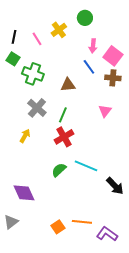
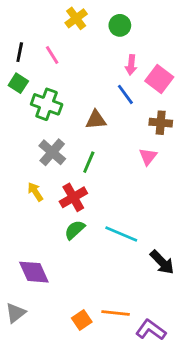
yellow cross: (59, 30) -> (76, 18), moved
brown cross: (113, 78) -> (161, 123), moved
yellow arrow: (25, 136) -> (35, 192), turned -64
red cross: (64, 137) -> (73, 197), moved
green semicircle: (59, 170) -> (75, 230), moved

